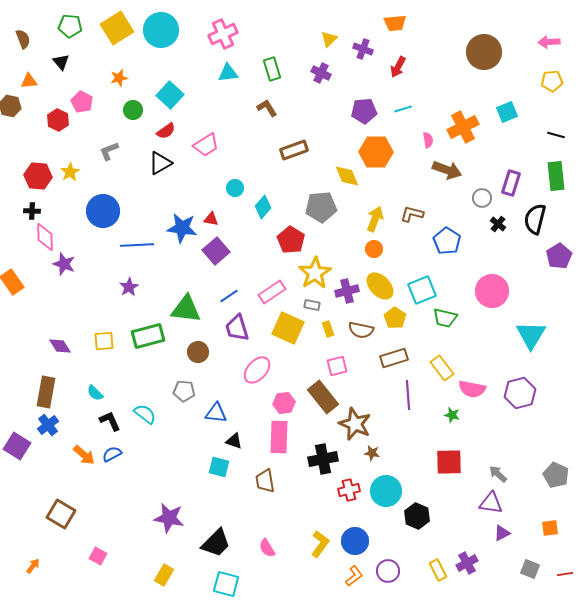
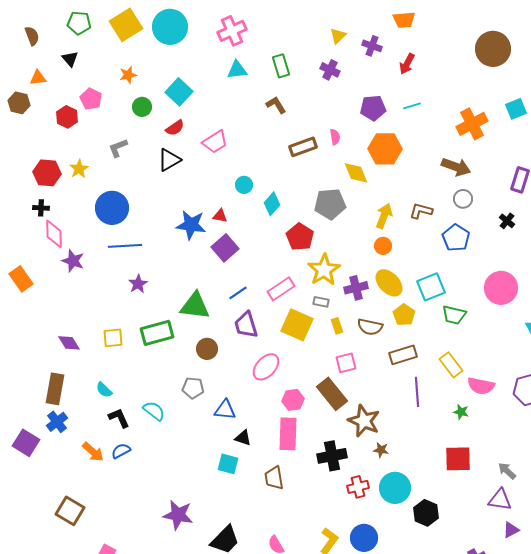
pink semicircle: (428, 140) -> (335, 137), moved
gray circle: (482, 198) -> (463, 199), moved
blue line: (137, 245) -> (125, 246), moved

